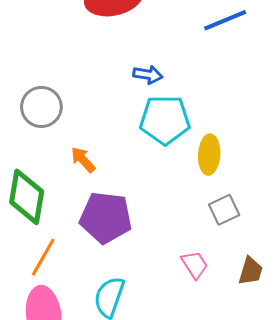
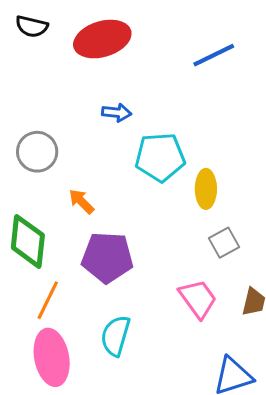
blue arrow: (148, 75) -> (117, 113), moved
pink trapezoid: (195, 265) -> (198, 299), size x1.4

